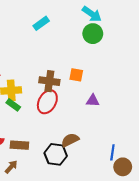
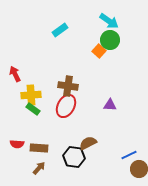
orange square: (76, 75) -> (99, 51), moved, turned 32
blue line: (112, 152) -> (129, 155), turned 56
brown arrow: (11, 167) -> (39, 168), moved

